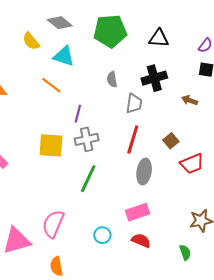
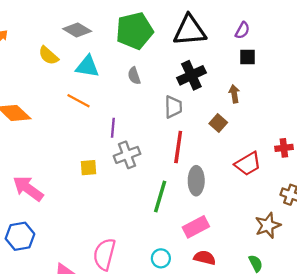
black triangle: (159, 38) -> (190, 30), size x1.5
gray semicircle: (112, 79) -> (134, 76), moved
brown arrow: (189, 100) -> (234, 94), turned 70
brown square: (171, 141) -> (218, 123), moved
yellow square: (51, 145) -> (89, 168), size x0.6
green line: (88, 179) -> (160, 197), moved

